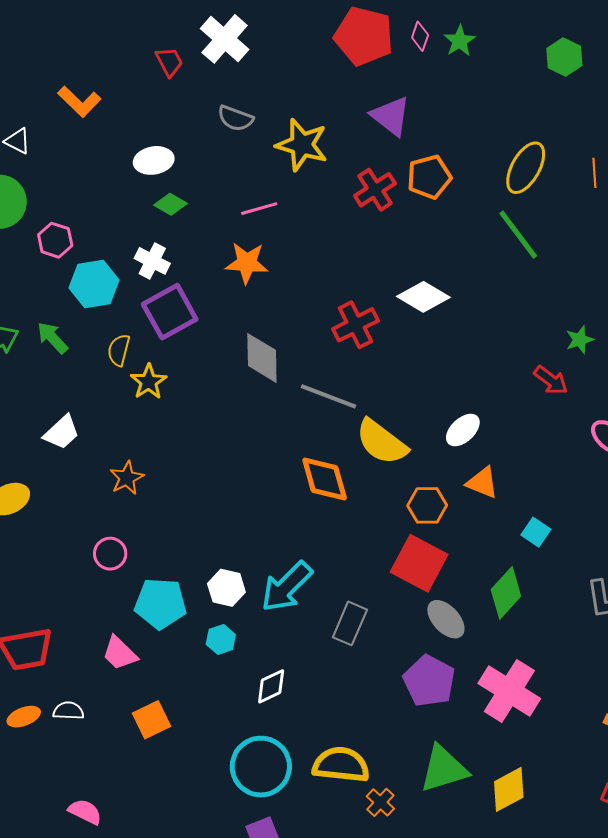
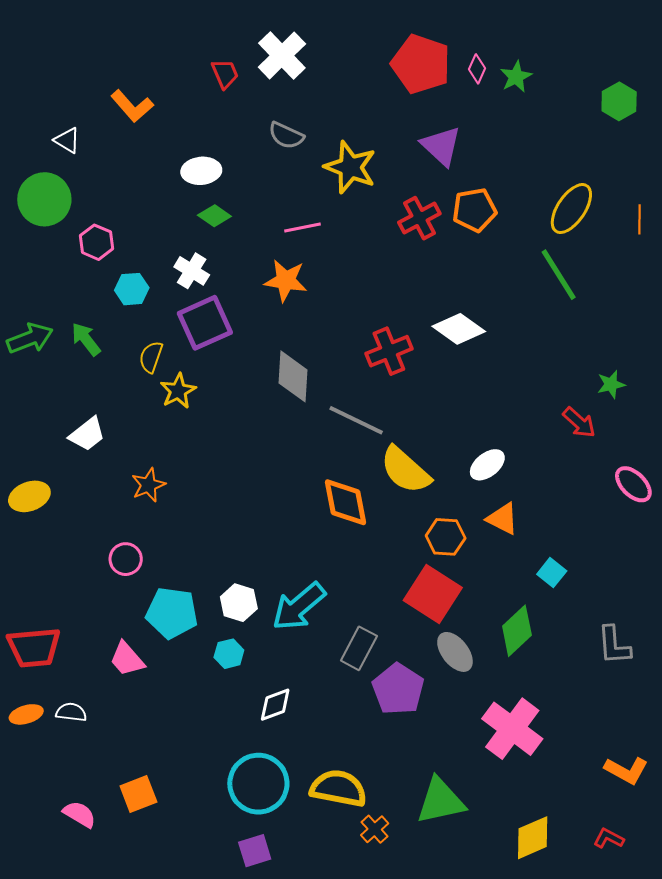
cyan hexagon: (94, 284) -> (132, 289), size x0.7
purple pentagon: (429, 681) -> (398, 689), moved
orange square: (151, 720) -> (138, 794), moved
yellow diamond: (509, 789) -> (533, 838), moved

